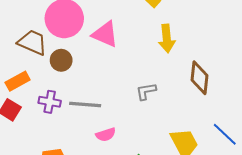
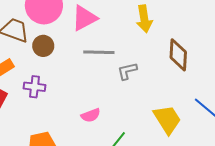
pink triangle: (105, 34) -> (84, 18), turned -48
gray line: (85, 105) -> (99, 52), moved

